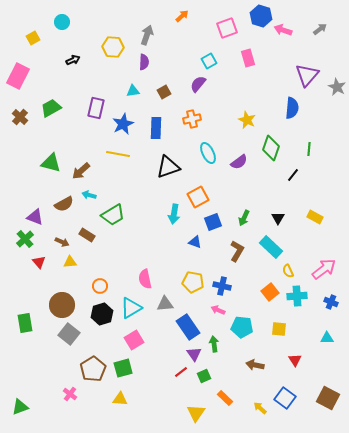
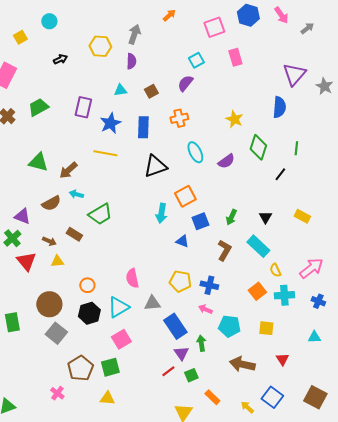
pink arrow: (283, 30) -> (281, 15), moved, turned -144
red triangle: (39, 262) -> (26, 261), size x1.5
brown arrow: (255, 365) -> (242, 364), size x1.4

